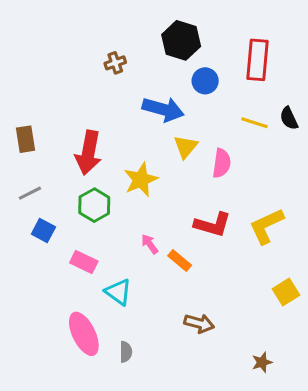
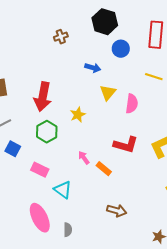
blue arrow: (163, 109) -> (93, 68), size x0.6
yellow star: (141, 180) -> (78, 115), size x0.7

